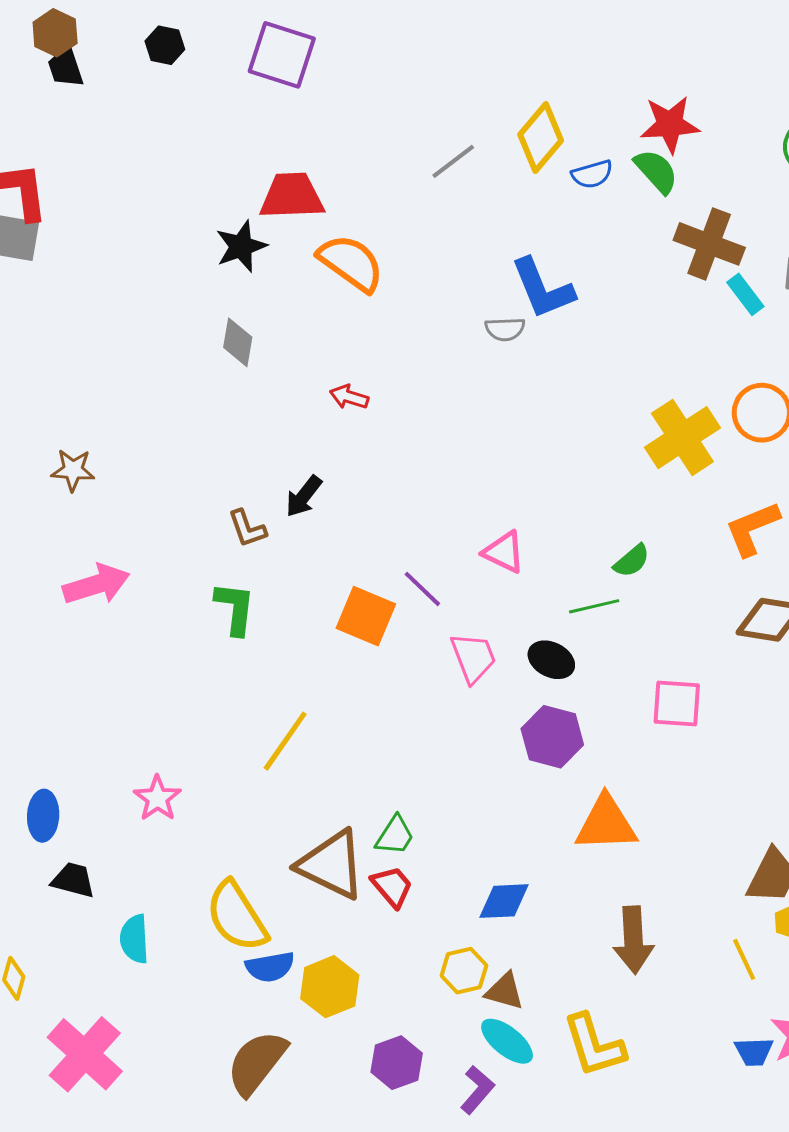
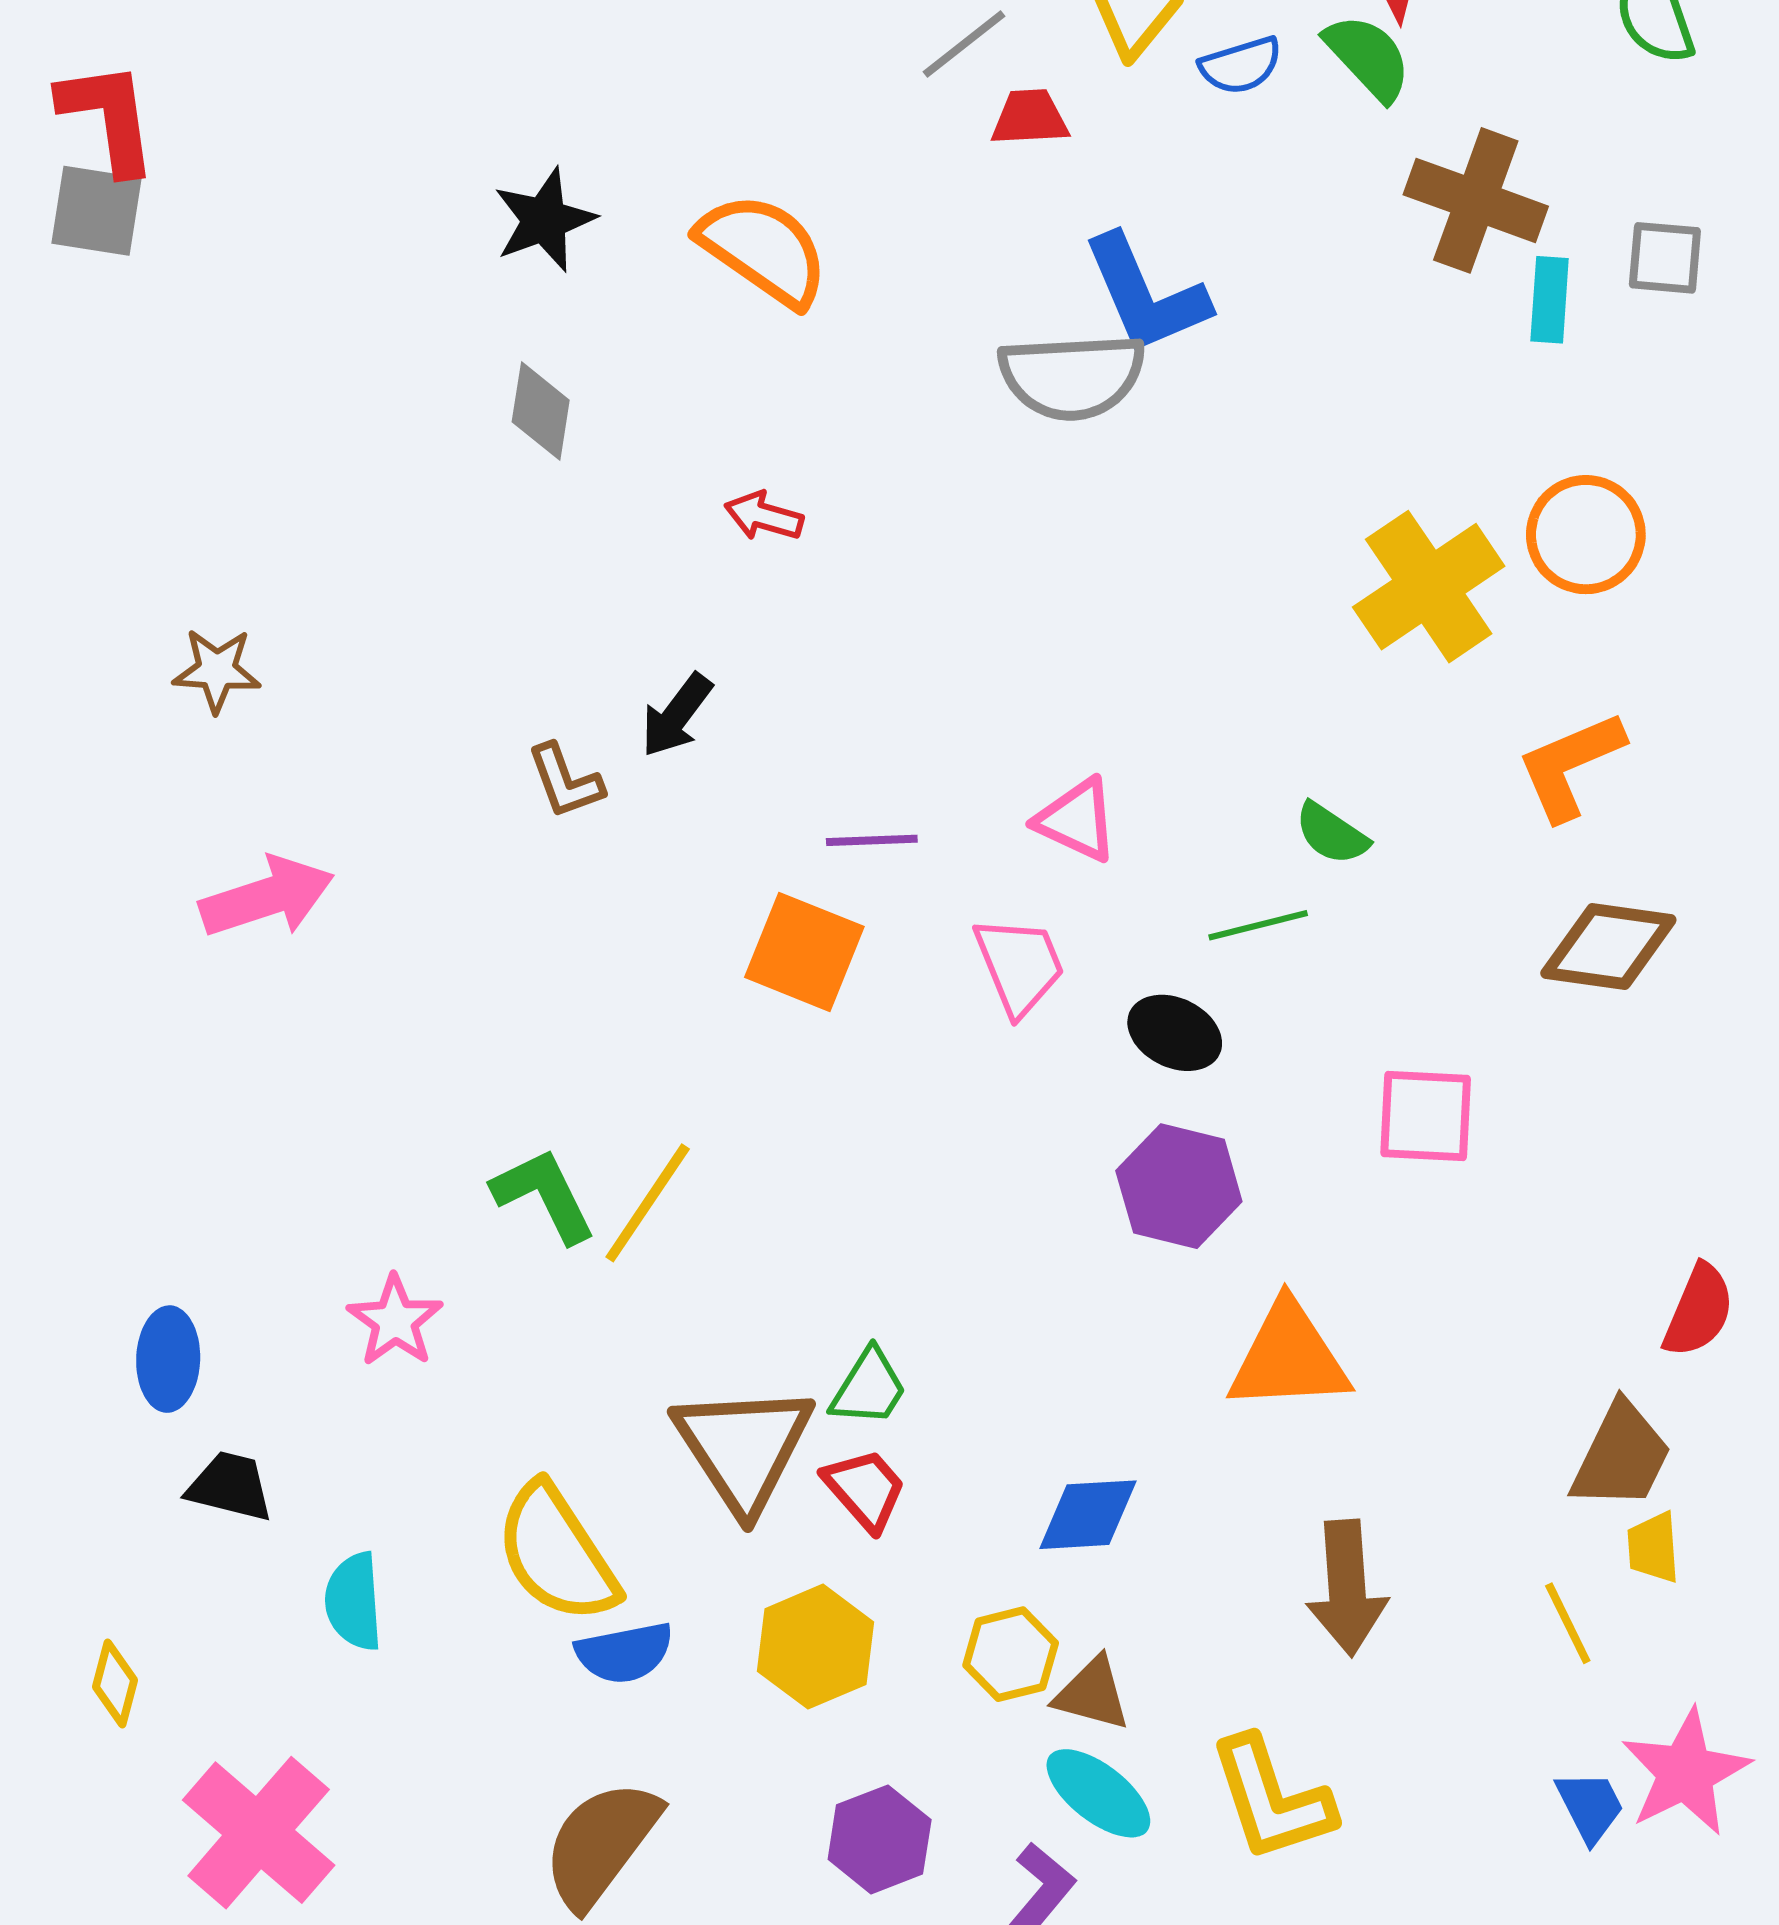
red trapezoid: (292, 196) -> (1030, 118), moved, size x0.6
cyan rectangle: (745, 294) -> (1550, 300), turned 42
gray semicircle: (505, 329) -> (1072, 376), size x1.8
green semicircle: (632, 561) -> (1332, 834), turned 75
purple line: (422, 589) -> (872, 840), moved, turned -45
green L-shape: (235, 608) -> (544, 1195), moved, turned -32
pink trapezoid: (473, 658) -> (1019, 965), moved
brown triangle: (331, 865) -> (744, 1448), turned 32
yellow hexagon: (330, 987) -> (816, 1647), moved
blue trapezoid: (754, 1052) -> (1590, 1806), turned -114

